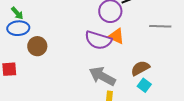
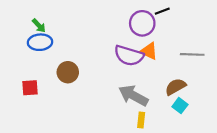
gray line: (160, 26) -> (192, 54), moved
brown circle: (37, 46) -> (68, 72), moved

